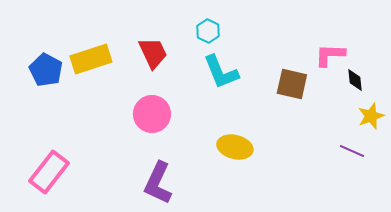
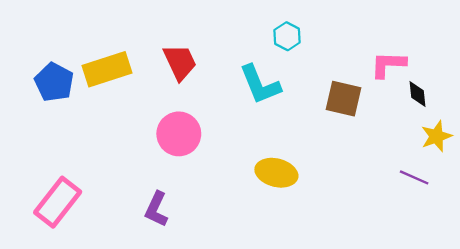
cyan hexagon: (208, 31) -> (287, 36), moved
purple L-shape: (158, 183) -> (156, 209), moved, size x0.7

